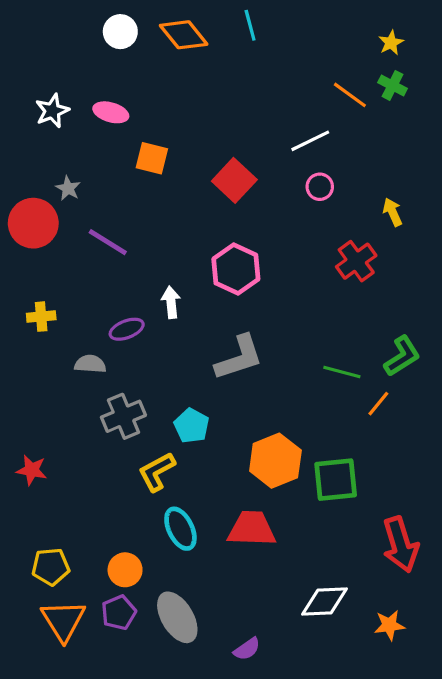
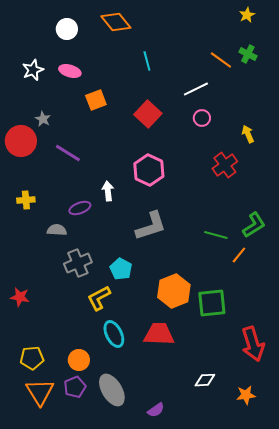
cyan line: (250, 25) -> (147, 61), moved
white circle: (120, 32) -> (67, 29), moved
yellow star: (391, 43) -> (247, 15), moved
orange square: (152, 158) -> (96, 100), turned -35
white diamond: (325, 601) -> (205, 380), size x0.7

